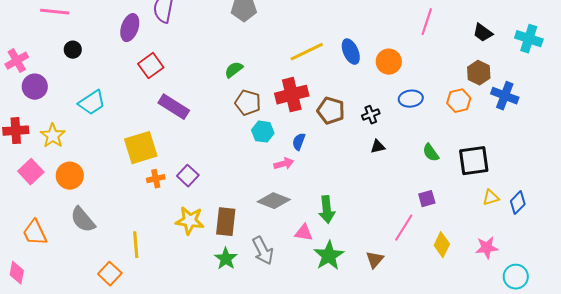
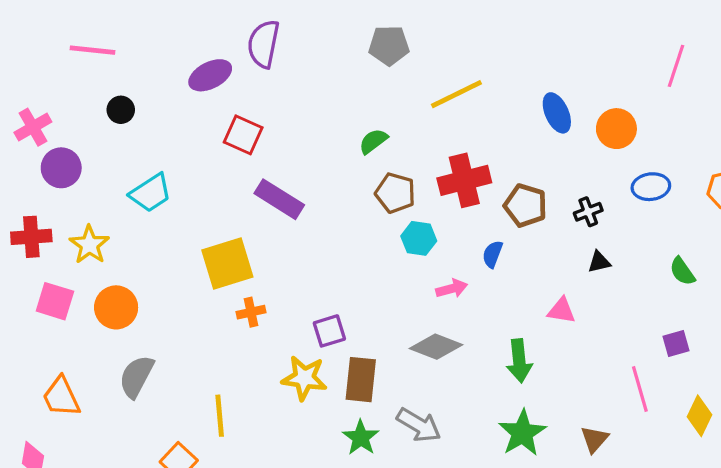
purple ellipse: (130, 28) -> (210, 75), turned 44
yellow line: (307, 52) -> (456, 94), moved
red square: (151, 66) -> (243, 135), turned -30
blue semicircle: (299, 142) -> (493, 254), moved
pink square: (31, 172) -> (55, 301), turned -30
purple square: (188, 176) -> (329, 331), moved, turned 30
gray semicircle: (83, 220) -> (136, 376), turned 68
pink line: (404, 228) -> (640, 389), turned -48
pink triangle: (304, 233) -> (562, 311), moved
gray arrow: (263, 251) -> (419, 425), turned -32

